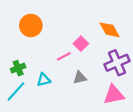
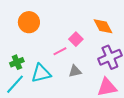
cyan triangle: (44, 80) -> (41, 73), size x1.5

